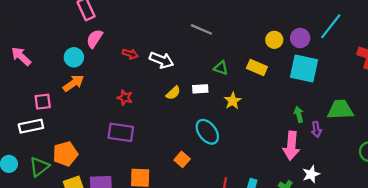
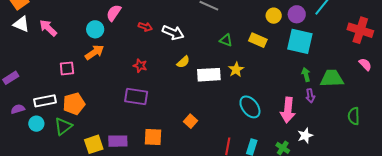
white rectangle: (200, 89) -> (209, 75), moved, size x1.6
green arrow: (299, 114) -> (306, 75), moved
white rectangle: (31, 126) -> (45, 101), moved
cyan ellipse: (207, 132) -> (250, 107), moved
orange pentagon: (65, 154) -> (74, 104), moved

